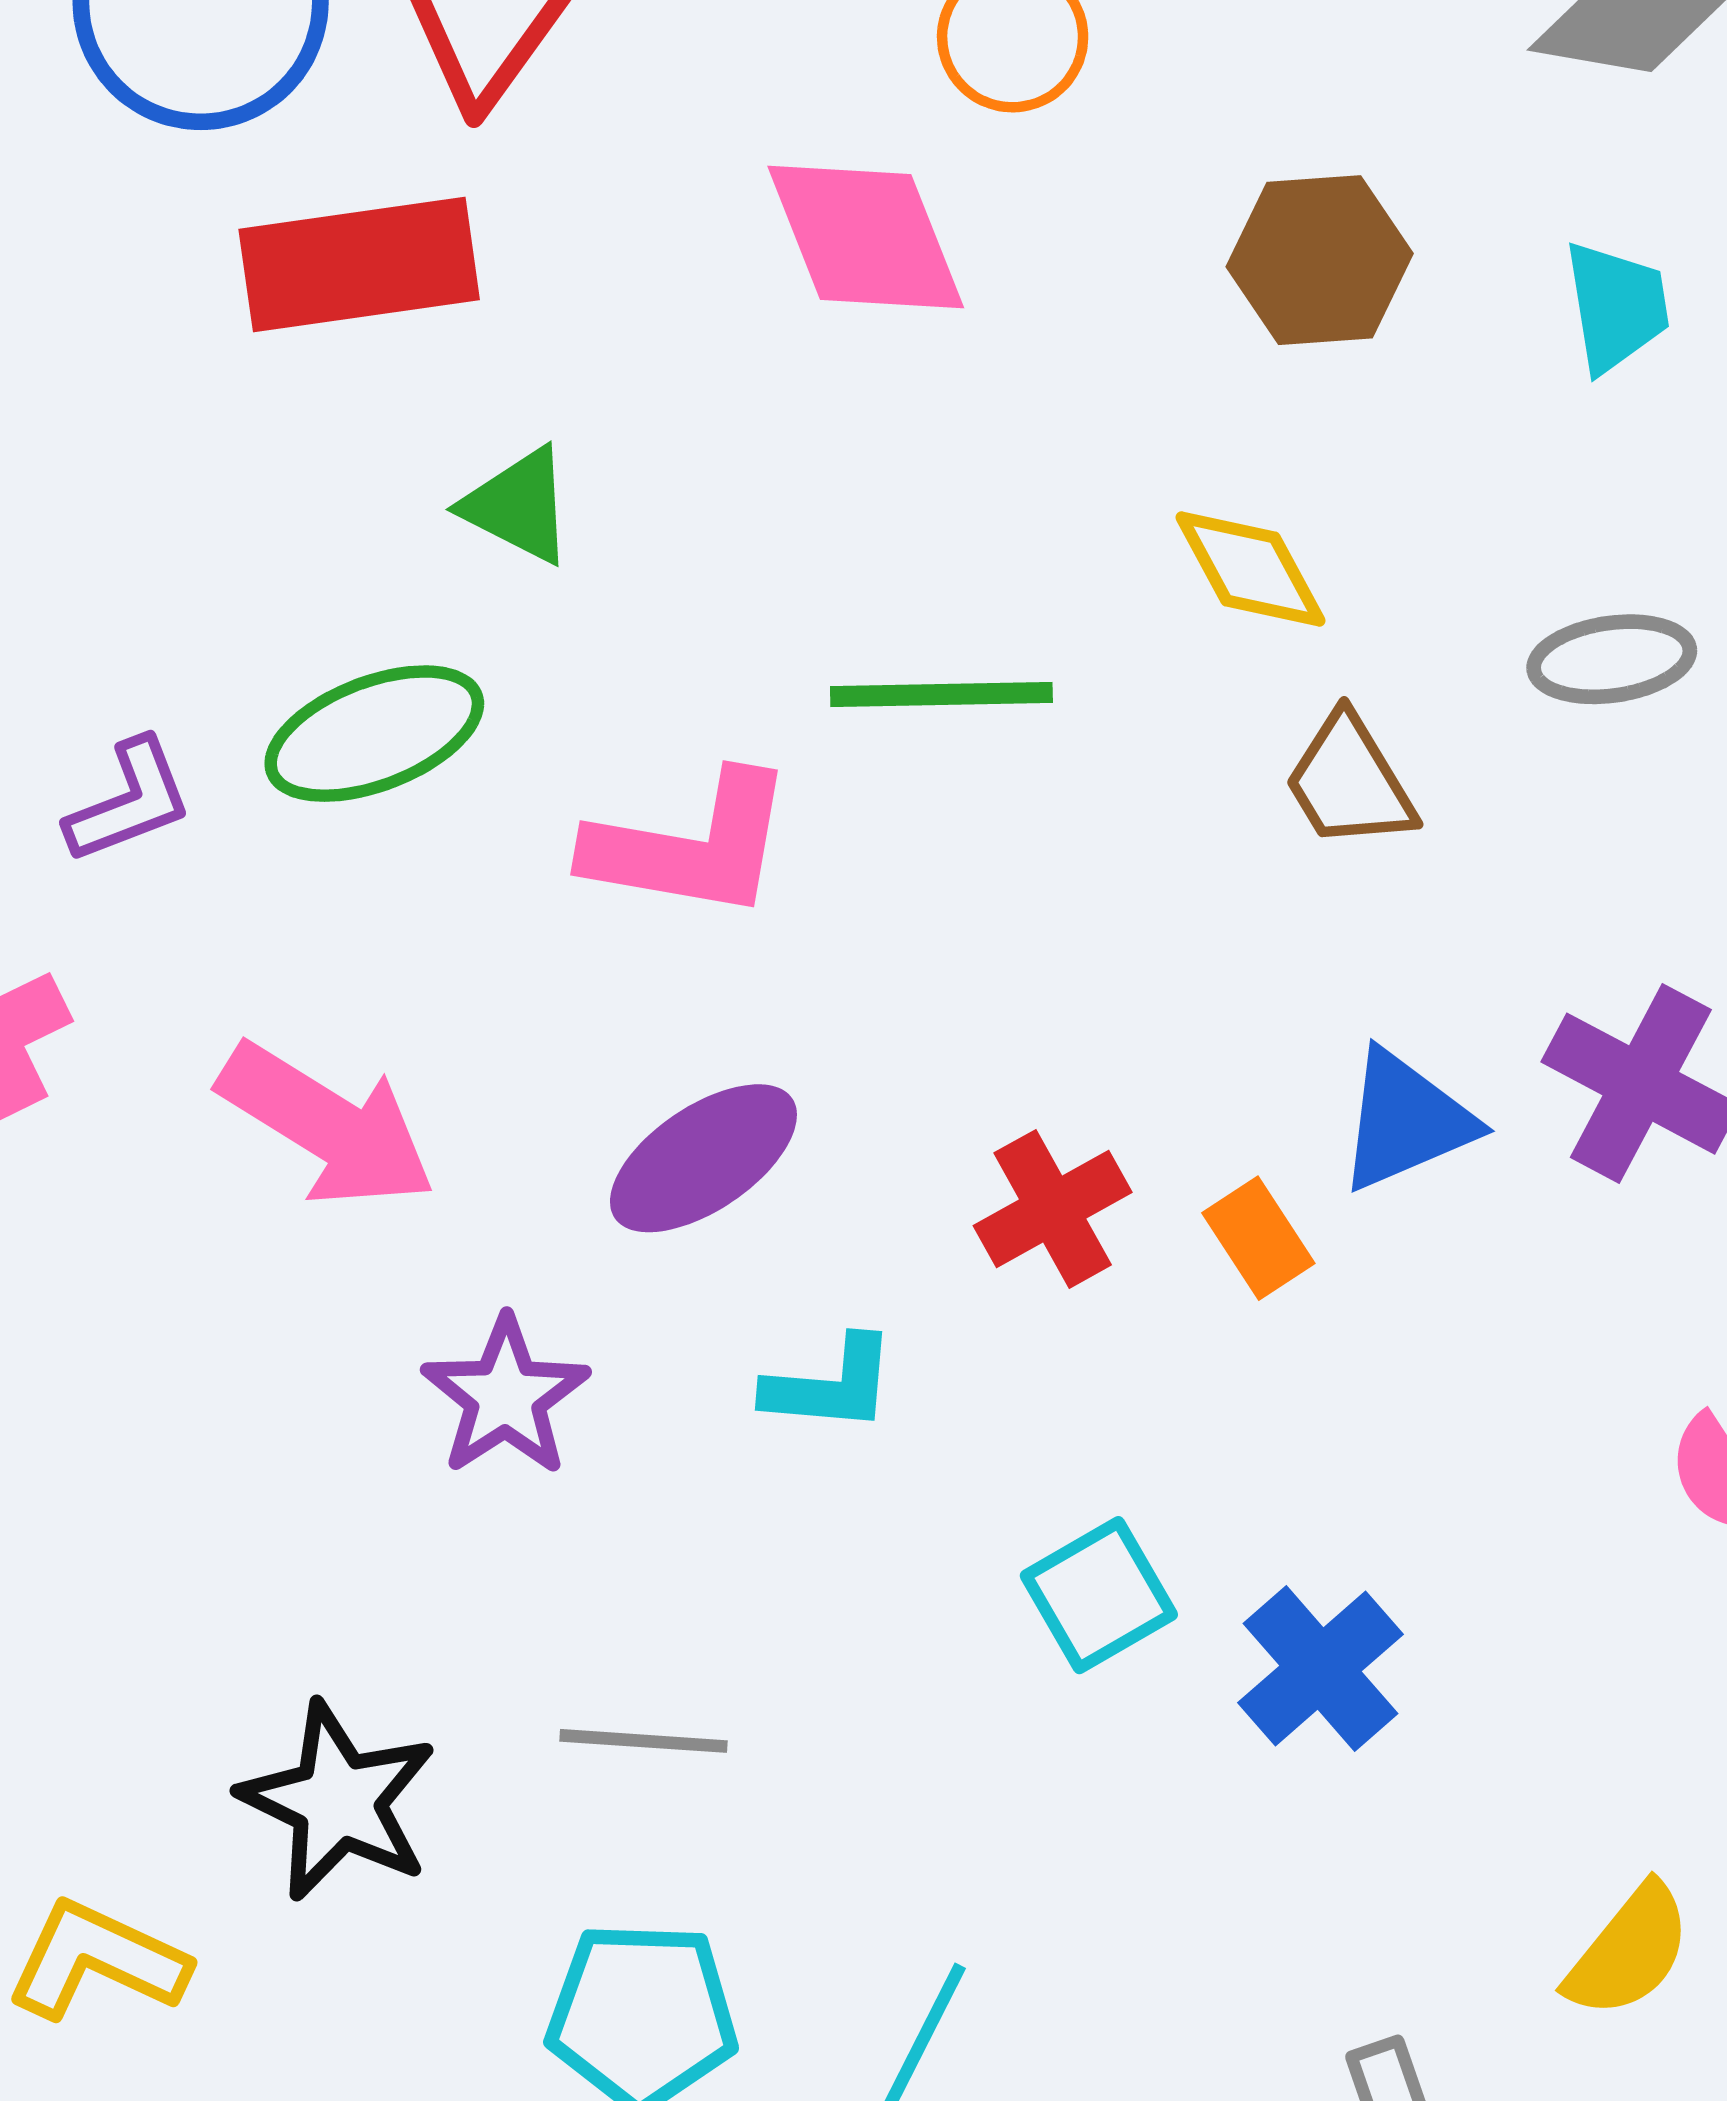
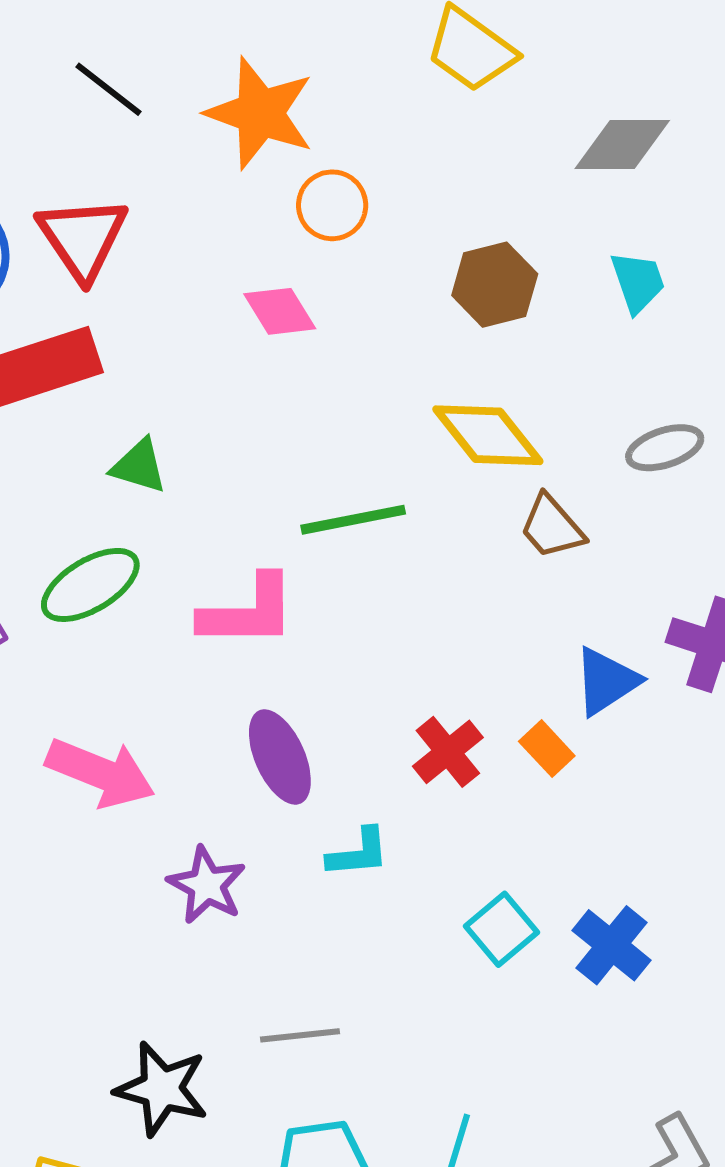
pink diamond: (866, 237) -> (280, 311), size x0.7
yellow diamond: (1251, 569) -> (488, 435), size x1.4
purple ellipse: (703, 1158) -> (280, 757), turned -70

